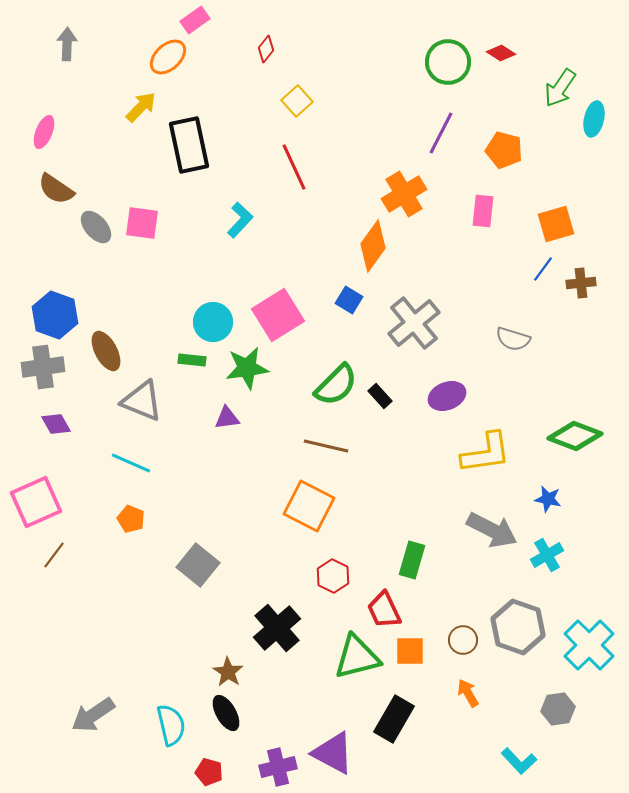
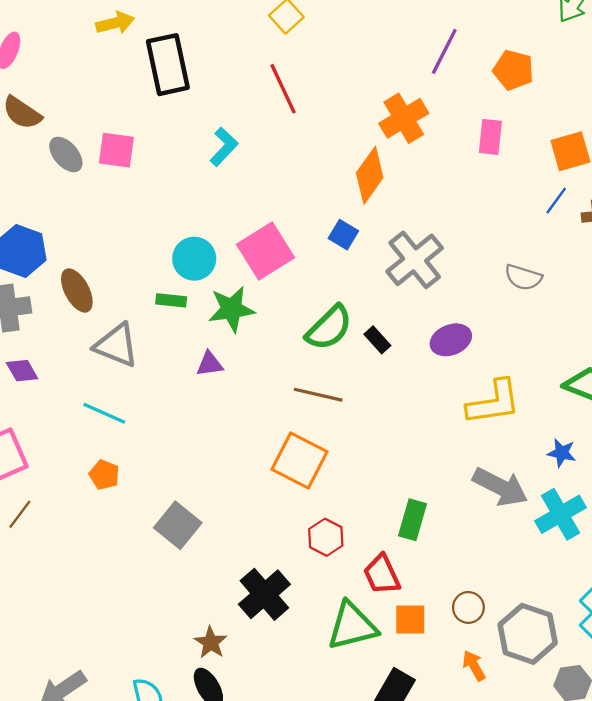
yellow arrow: (141, 107) -> (115, 23), turned 32
cyan cross: (547, 555) -> (561, 514), size x1.4
gray hexagon: (518, 627) -> (528, 634), moved

